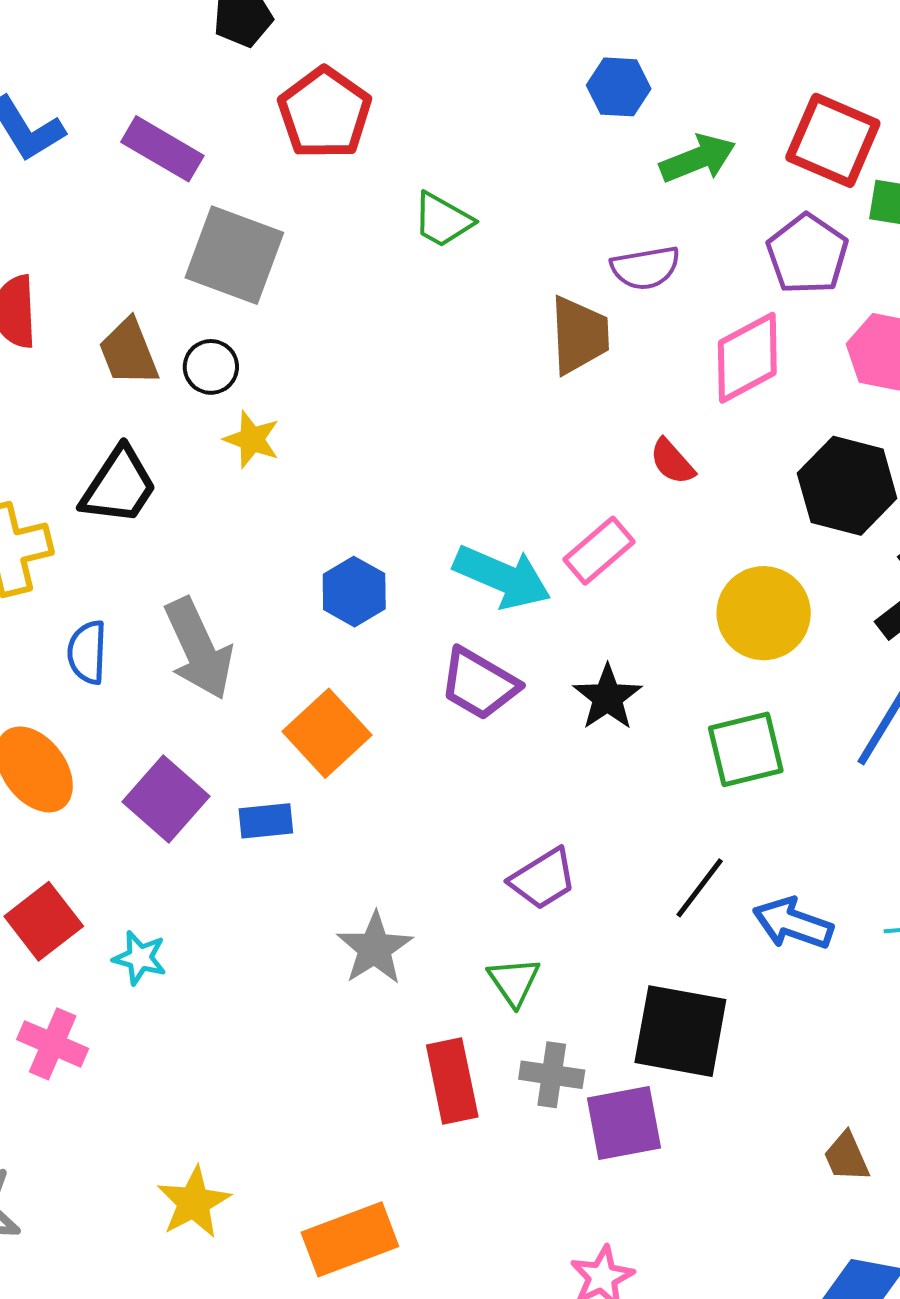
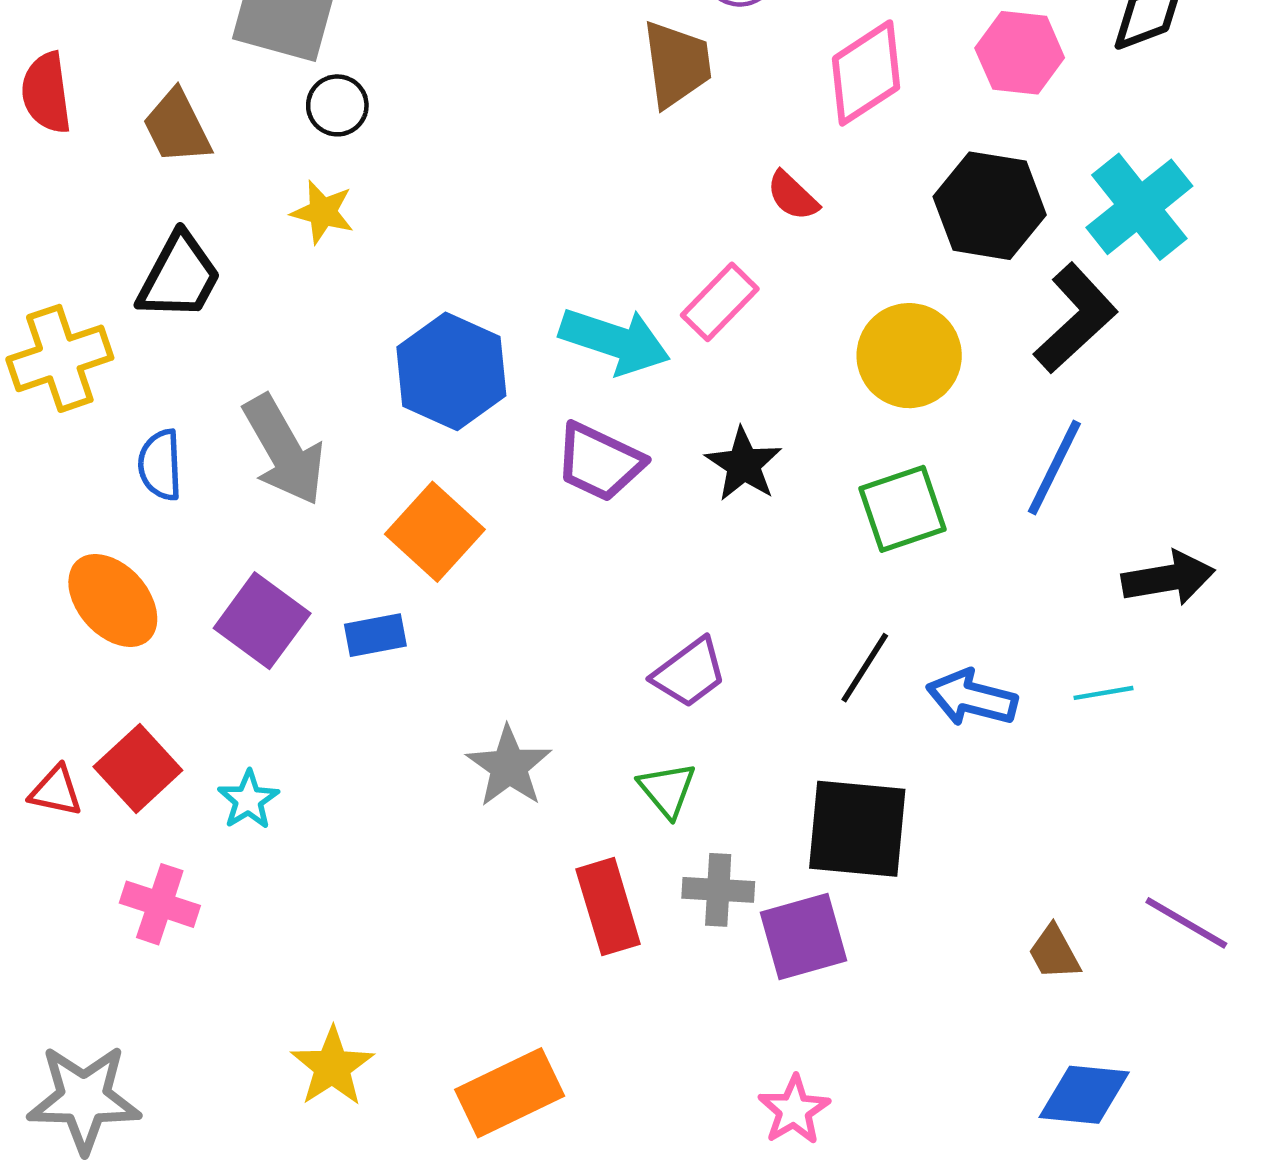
black circle: (211, 367) -> (337, 105), moved
blue hexagon: (354, 592) -> (451, 371), size x1.5
cyan star: (140, 958) -> (248, 800), turned 30

